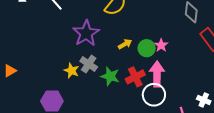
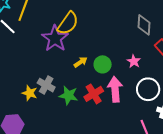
purple star: (86, 33) -> (55, 38), moved
pink star: (161, 45) -> (134, 61), moved
white circle: (154, 95) -> (148, 89), moved

